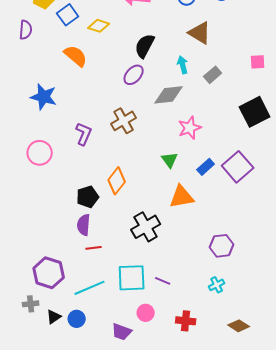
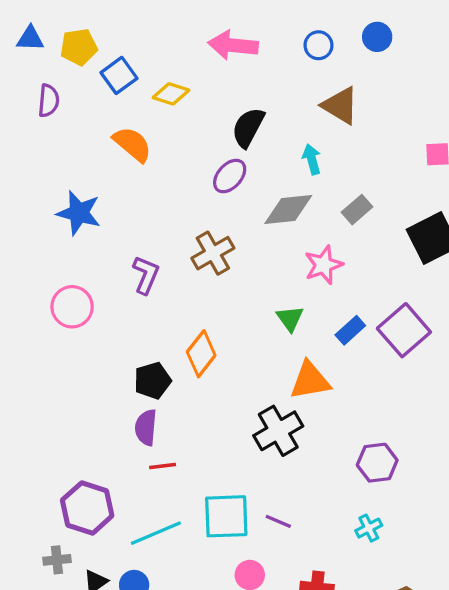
gray rectangle: (213, 75) -> (357, 210), moved
black cross: (146, 227) -> (278, 431), moved

